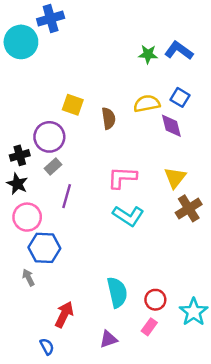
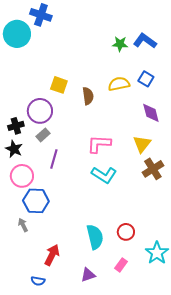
blue cross: (51, 19) -> (41, 15), turned 35
purple diamond: (171, 126) -> (151, 113), moved
red circle: (155, 300) -> (126, 232), moved
blue semicircle: (47, 347) -> (38, 281), turned 128

